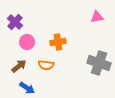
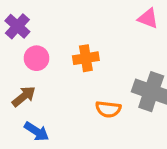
pink triangle: (97, 17) -> (148, 18), turned 32
orange semicircle: (46, 65) -> (108, 109), moved

